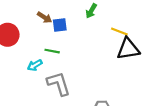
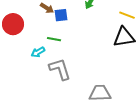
yellow line: (119, 32) -> (127, 15), moved

